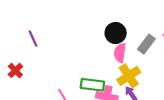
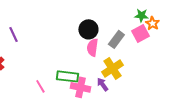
yellow cross: (129, 76) -> (112, 68), moved

